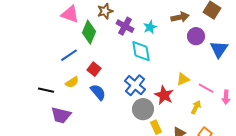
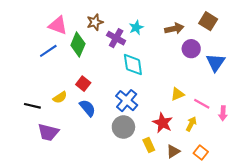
cyan star: (150, 27) -> (136, 28), moved
blue line: (69, 55) -> (48, 51), moved
red star: (164, 95) -> (163, 123), moved
gray circle: (143, 109) -> (123, 127), moved

